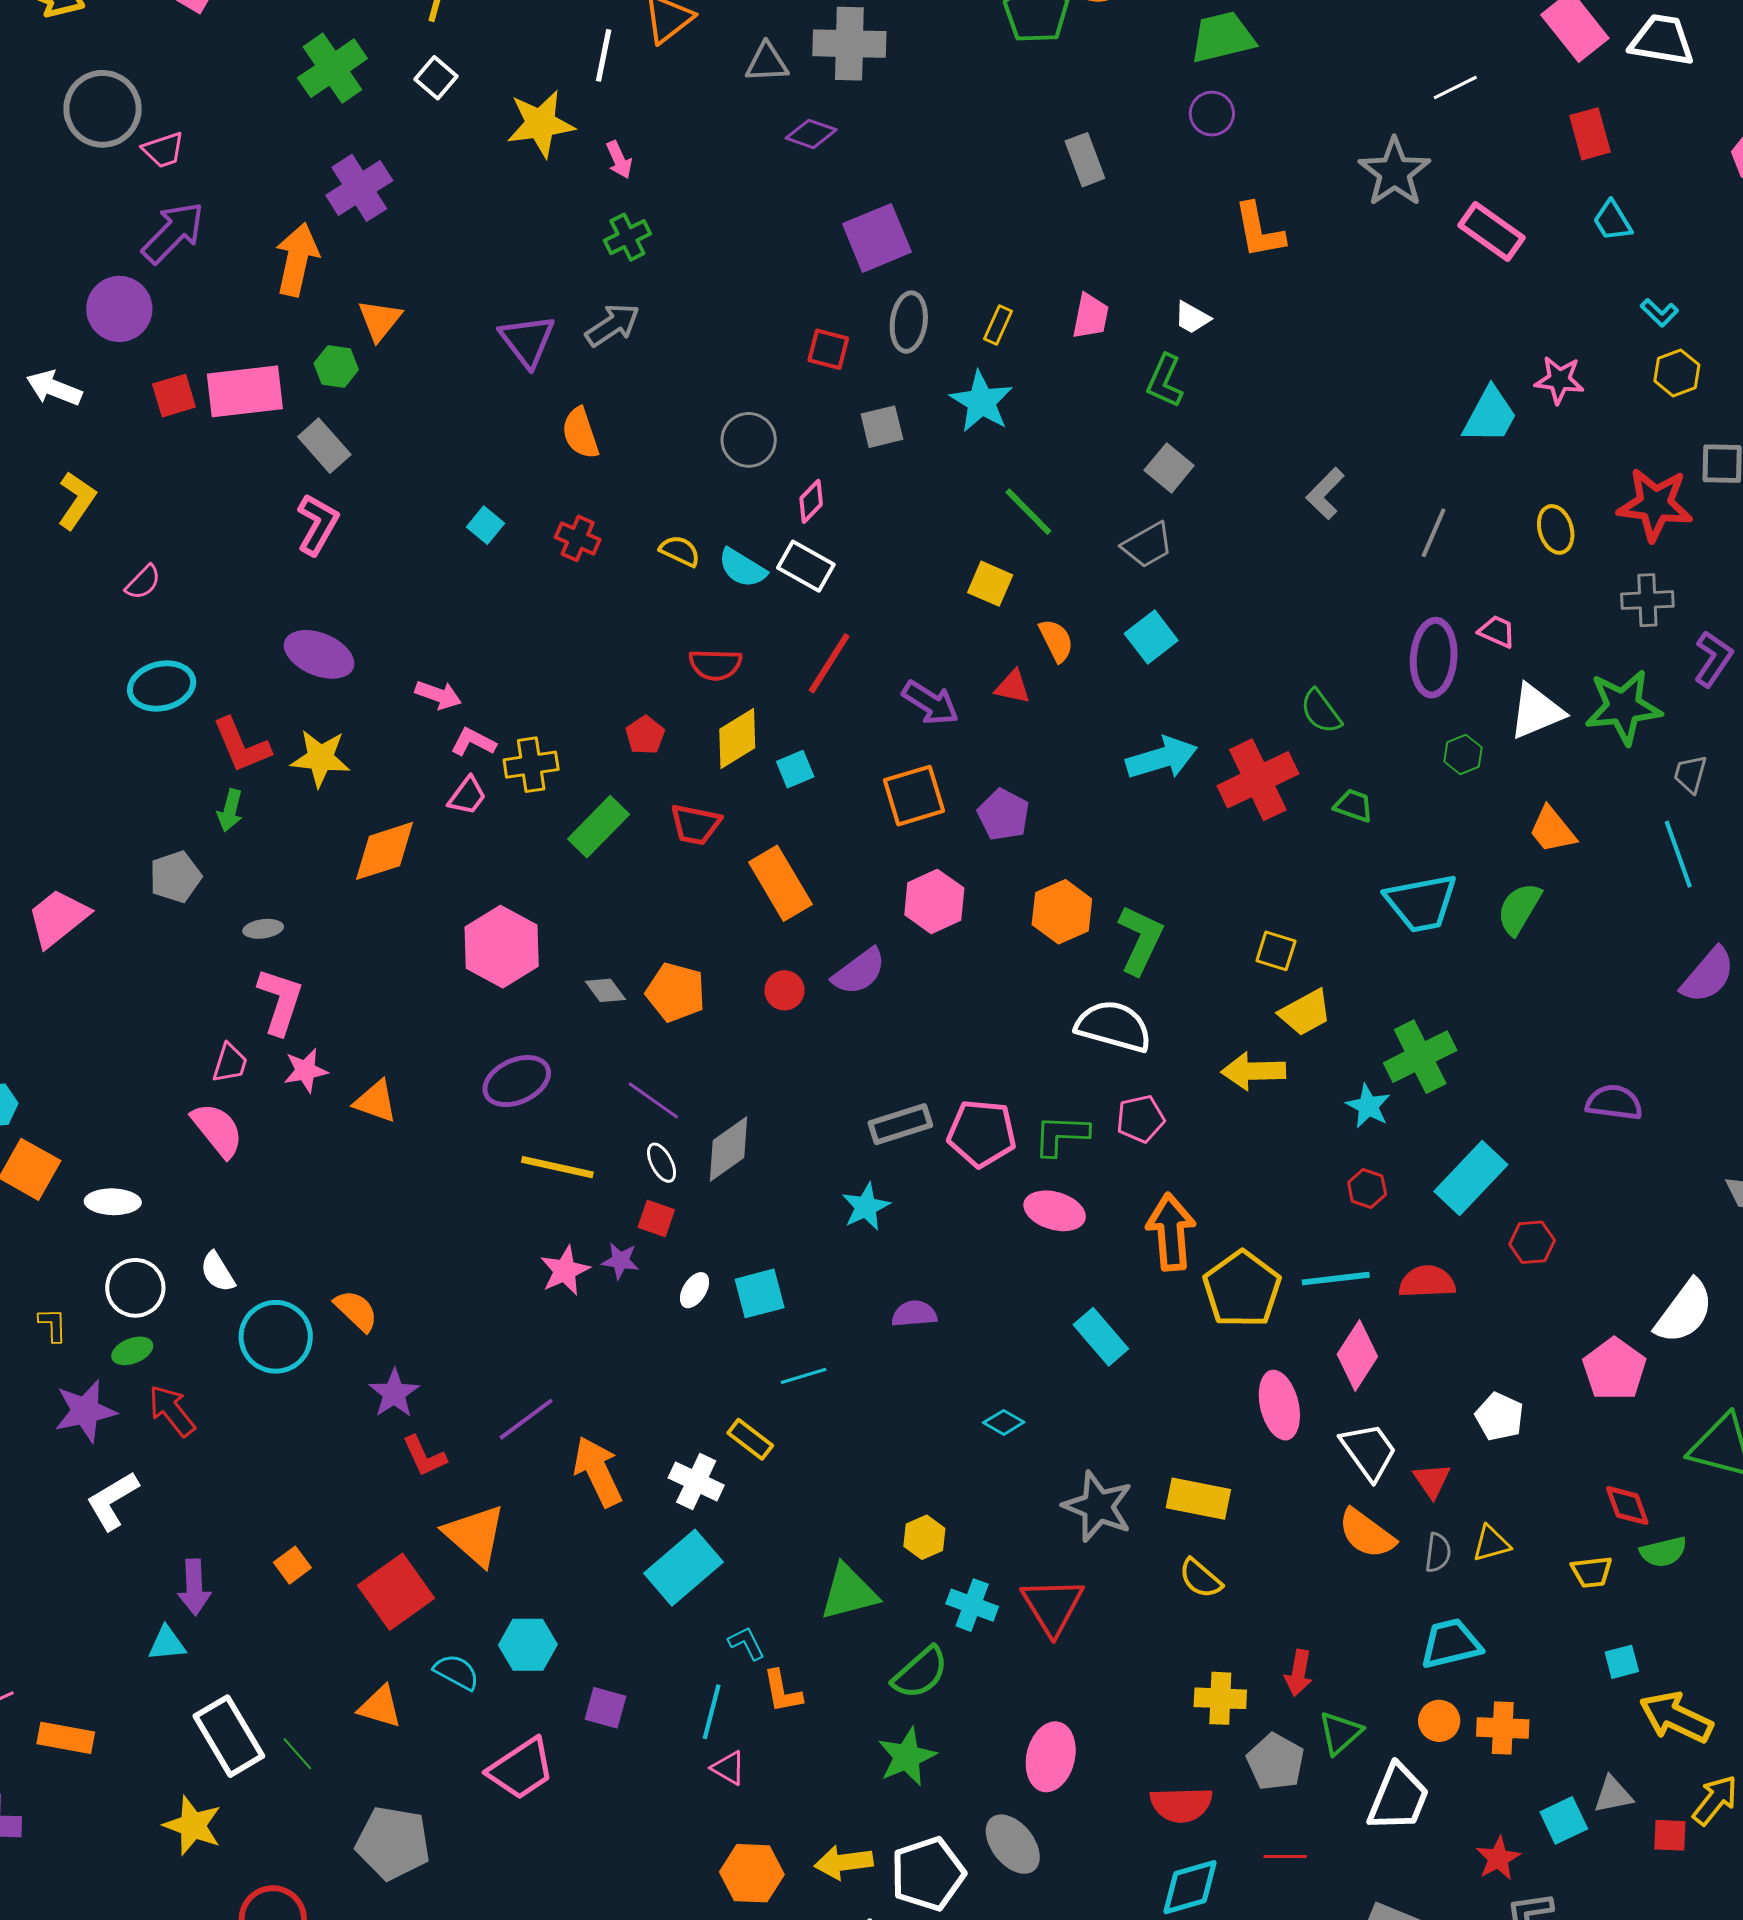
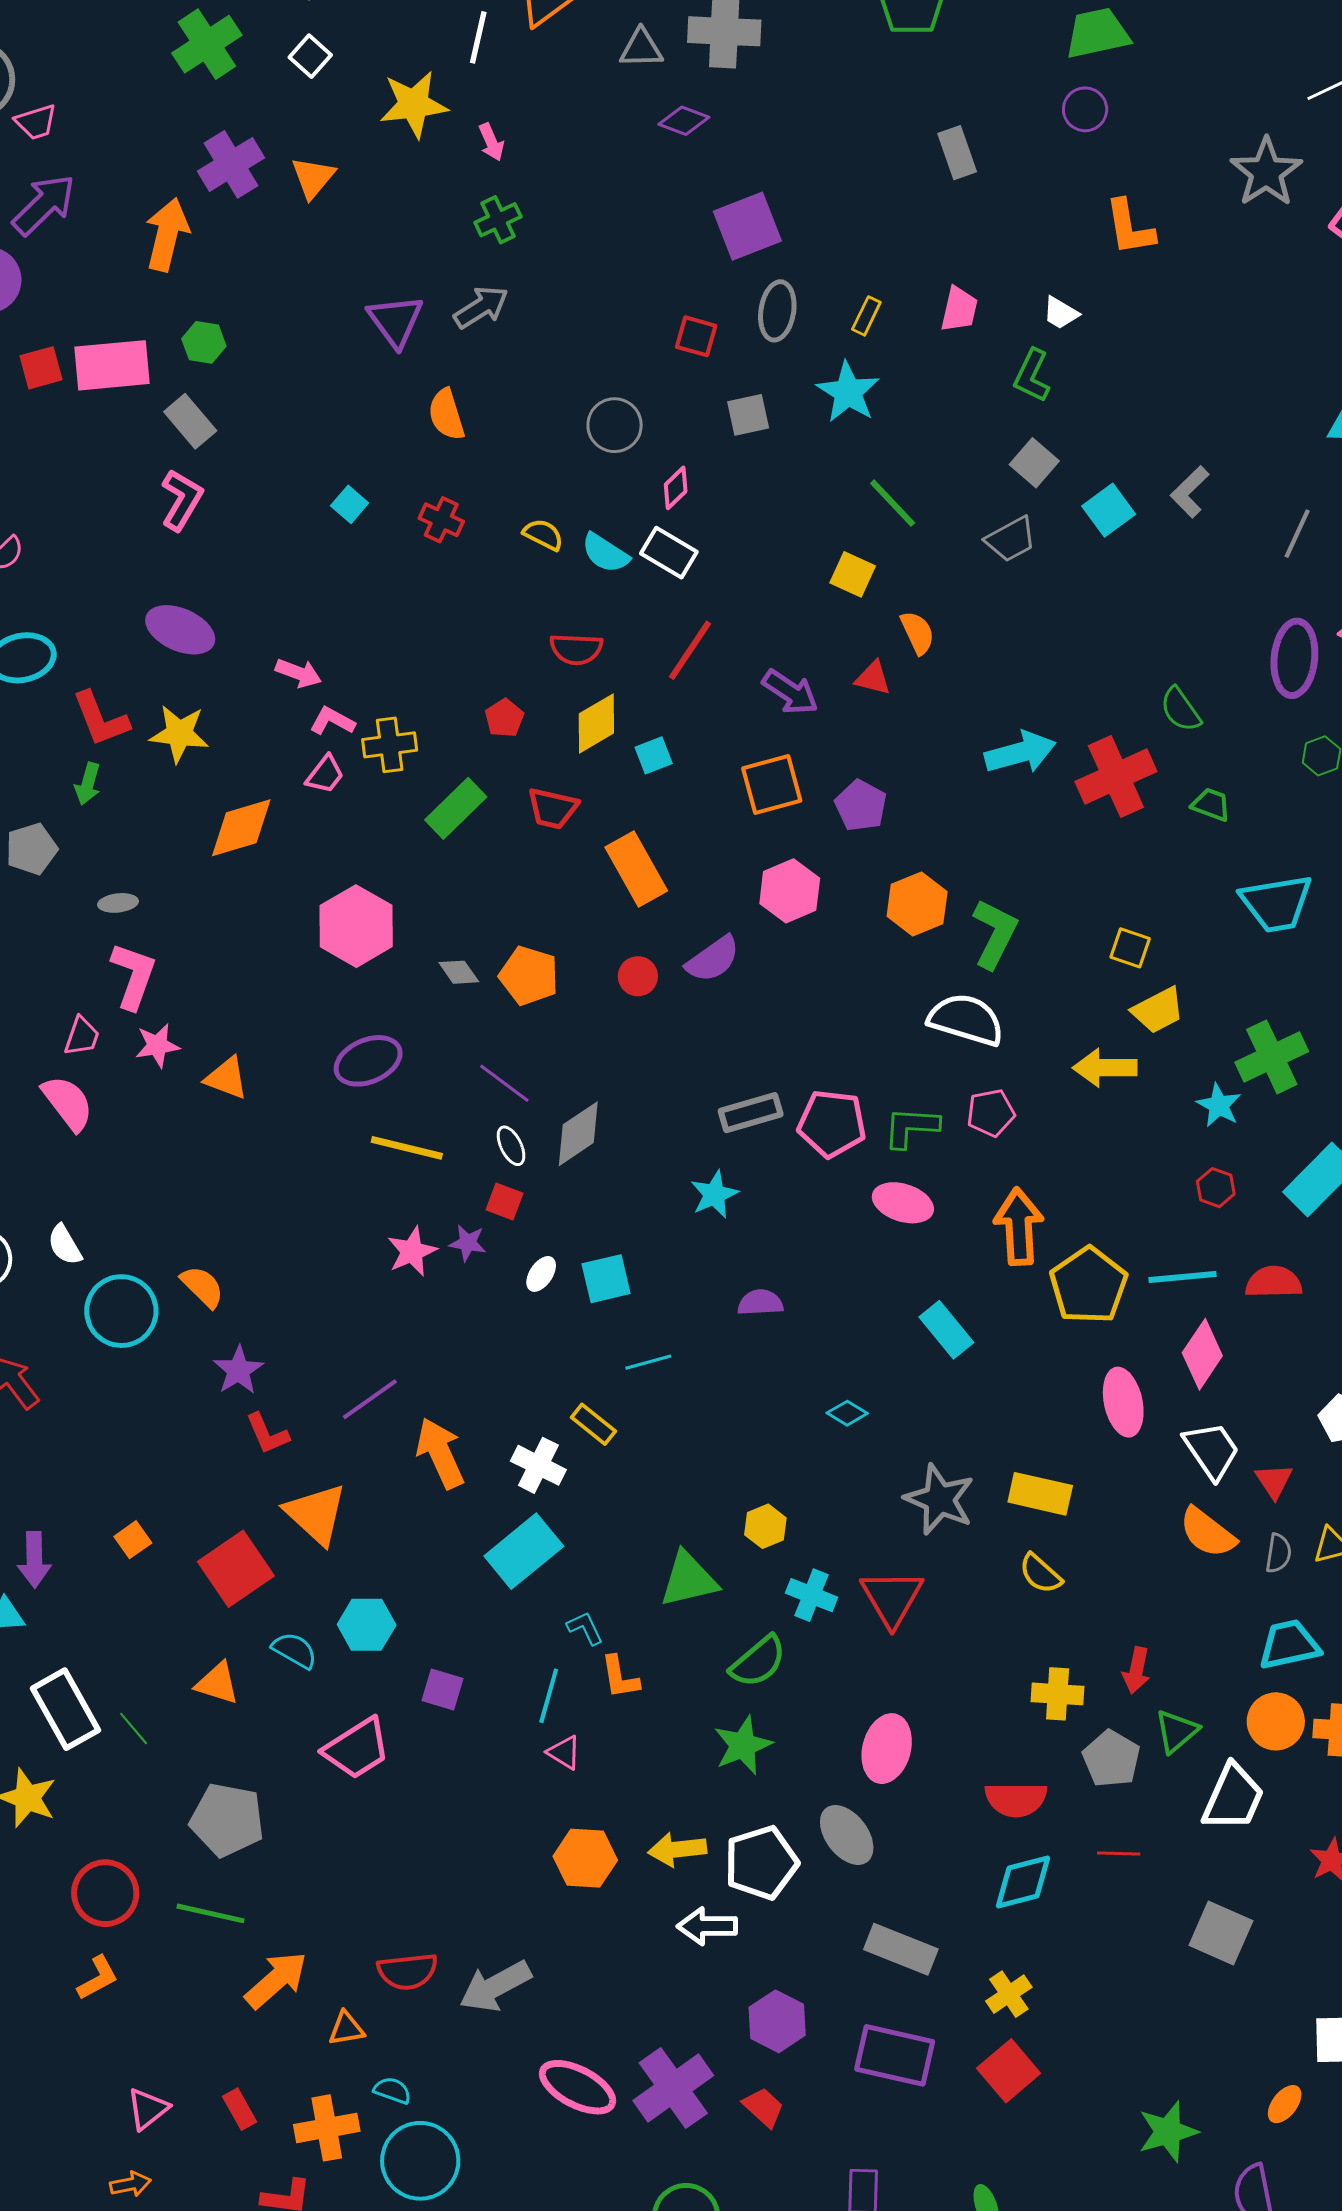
orange triangle: (380, 320) -> (313, 178), moved
cyan square: (1151, 637) -> (1109, 510), moved
orange circle: (1439, 1721) -> (1276, 1721), size x1.4

